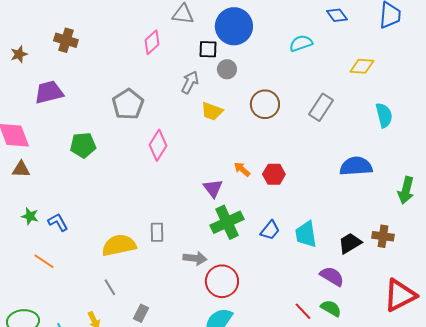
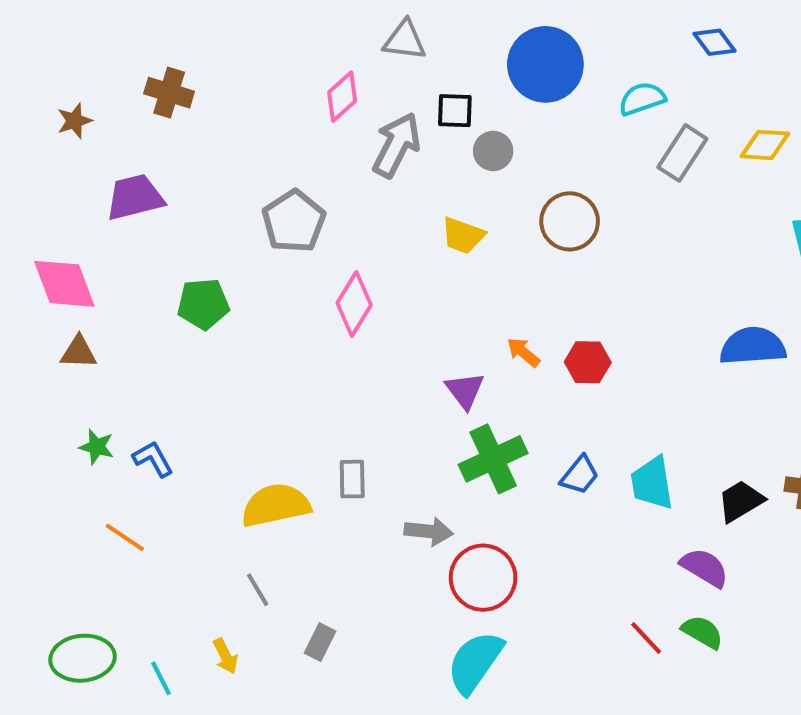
blue circle: (234, 26) -> (545, 64), moved
gray arrow: (190, 82) -> (396, 145), moved, size x1.4
gray rectangle: (321, 107) -> (682, 153), moved

